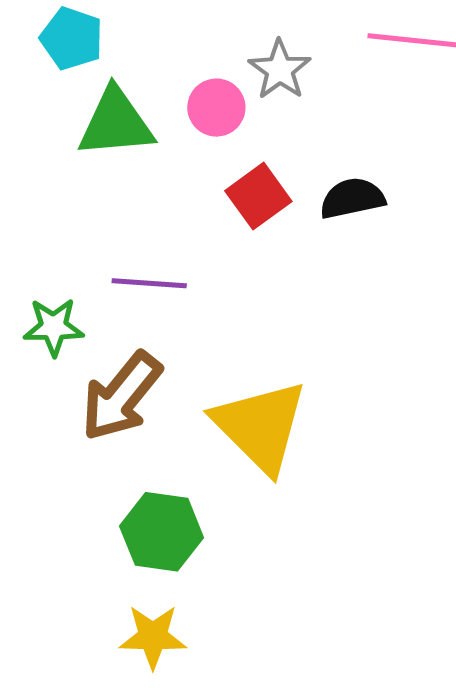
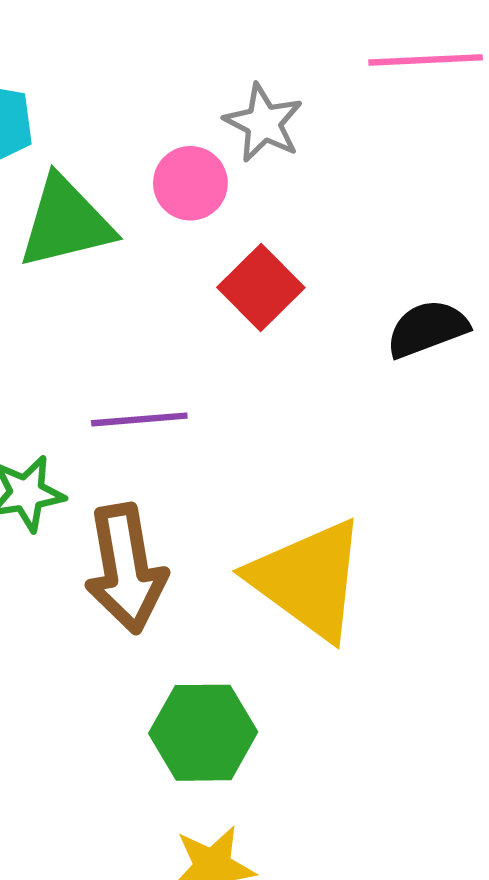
black semicircle: (352, 198) -> (427, 329), moved
brown arrow: (121, 396) -> (126, 568), turned -40

